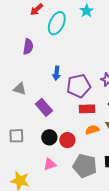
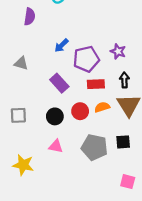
blue arrow: (56, 73) -> (61, 45), turned 40
purple rectangle: (44, 107) -> (59, 83), moved
red circle: (67, 140) -> (80, 111), moved
pink triangle: (50, 164) -> (56, 146), turned 32

